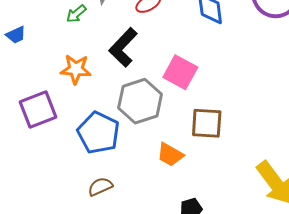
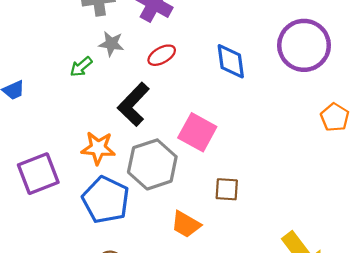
orange star: (76, 69) -> (98, 148), moved
brown square: (207, 123) -> (227, 189), size x0.7

